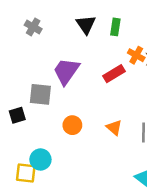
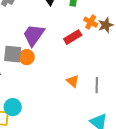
orange circle: (72, 125) -> (27, 57), moved

